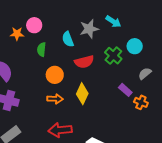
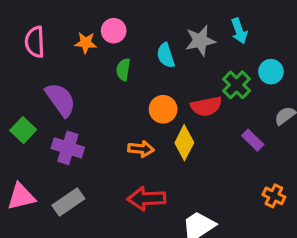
cyan arrow: (113, 22) -> (239, 31), turned 35
red semicircle: (84, 62) -> (206, 106), moved
orange circle: (55, 75) -> (163, 109), moved
orange cross: (141, 102) -> (274, 196), moved

